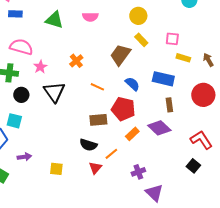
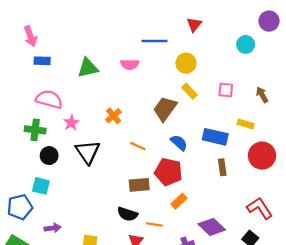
green triangle: (54, 20) -> (88, 68), turned -30
yellow rectangle: (183, 58) -> (246, 124), moved
brown arrow: (208, 60) -> (262, 95), moved
purple diamond: (159, 128) -> (212, 227), moved
orange line: (111, 154) -> (154, 225), turned 48

